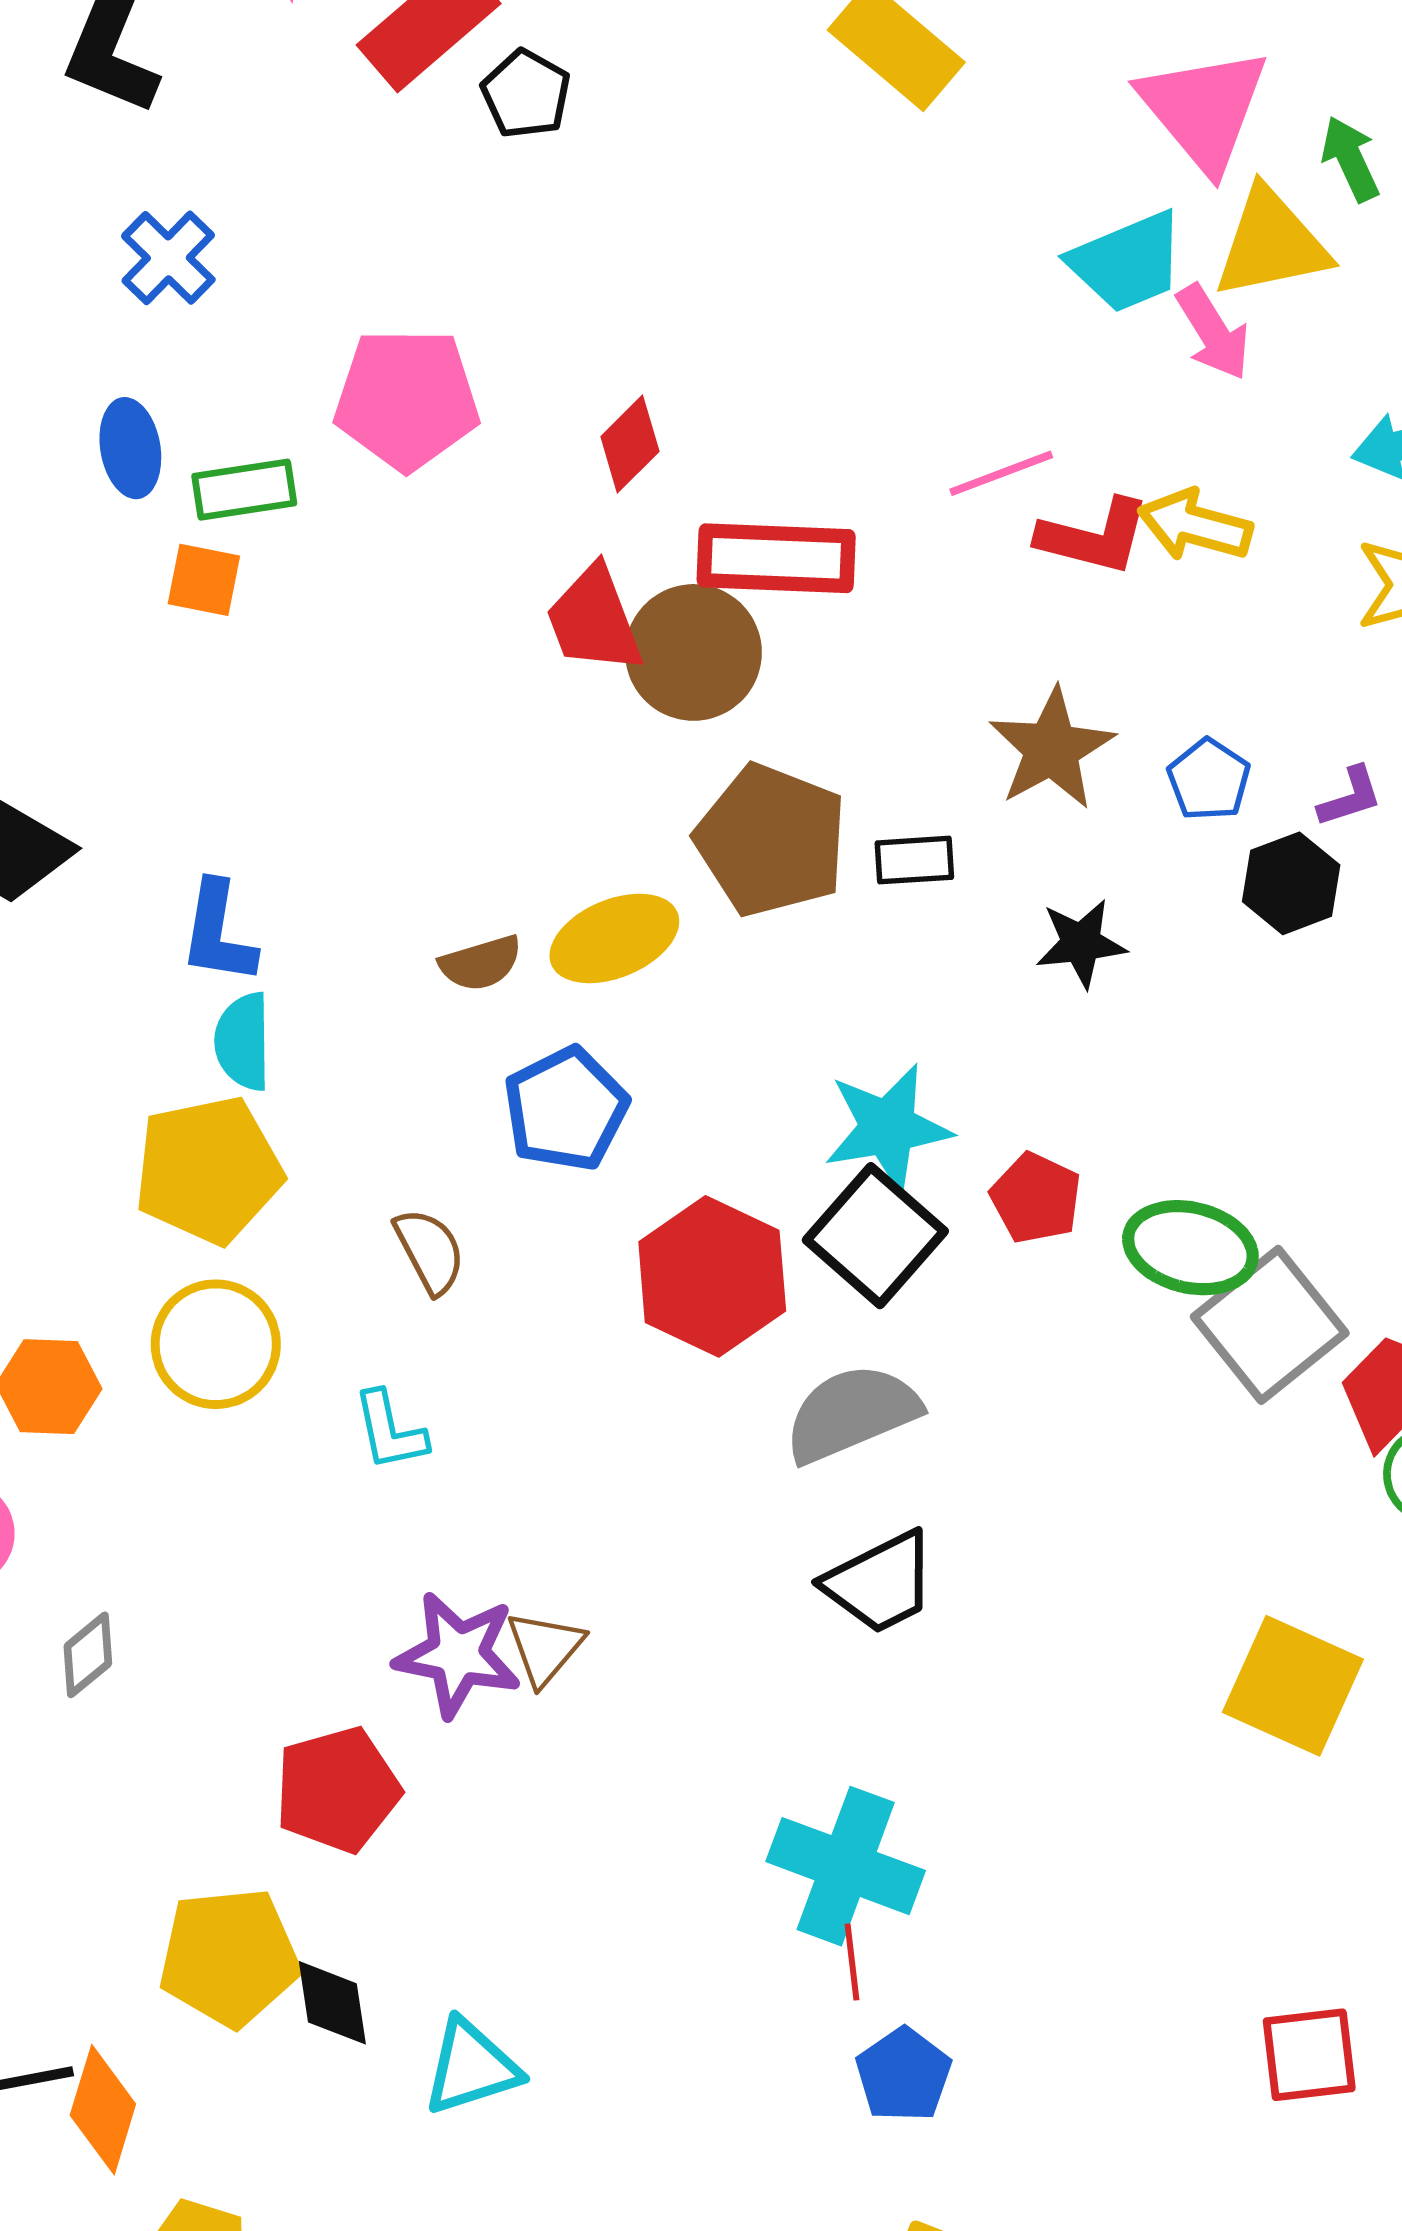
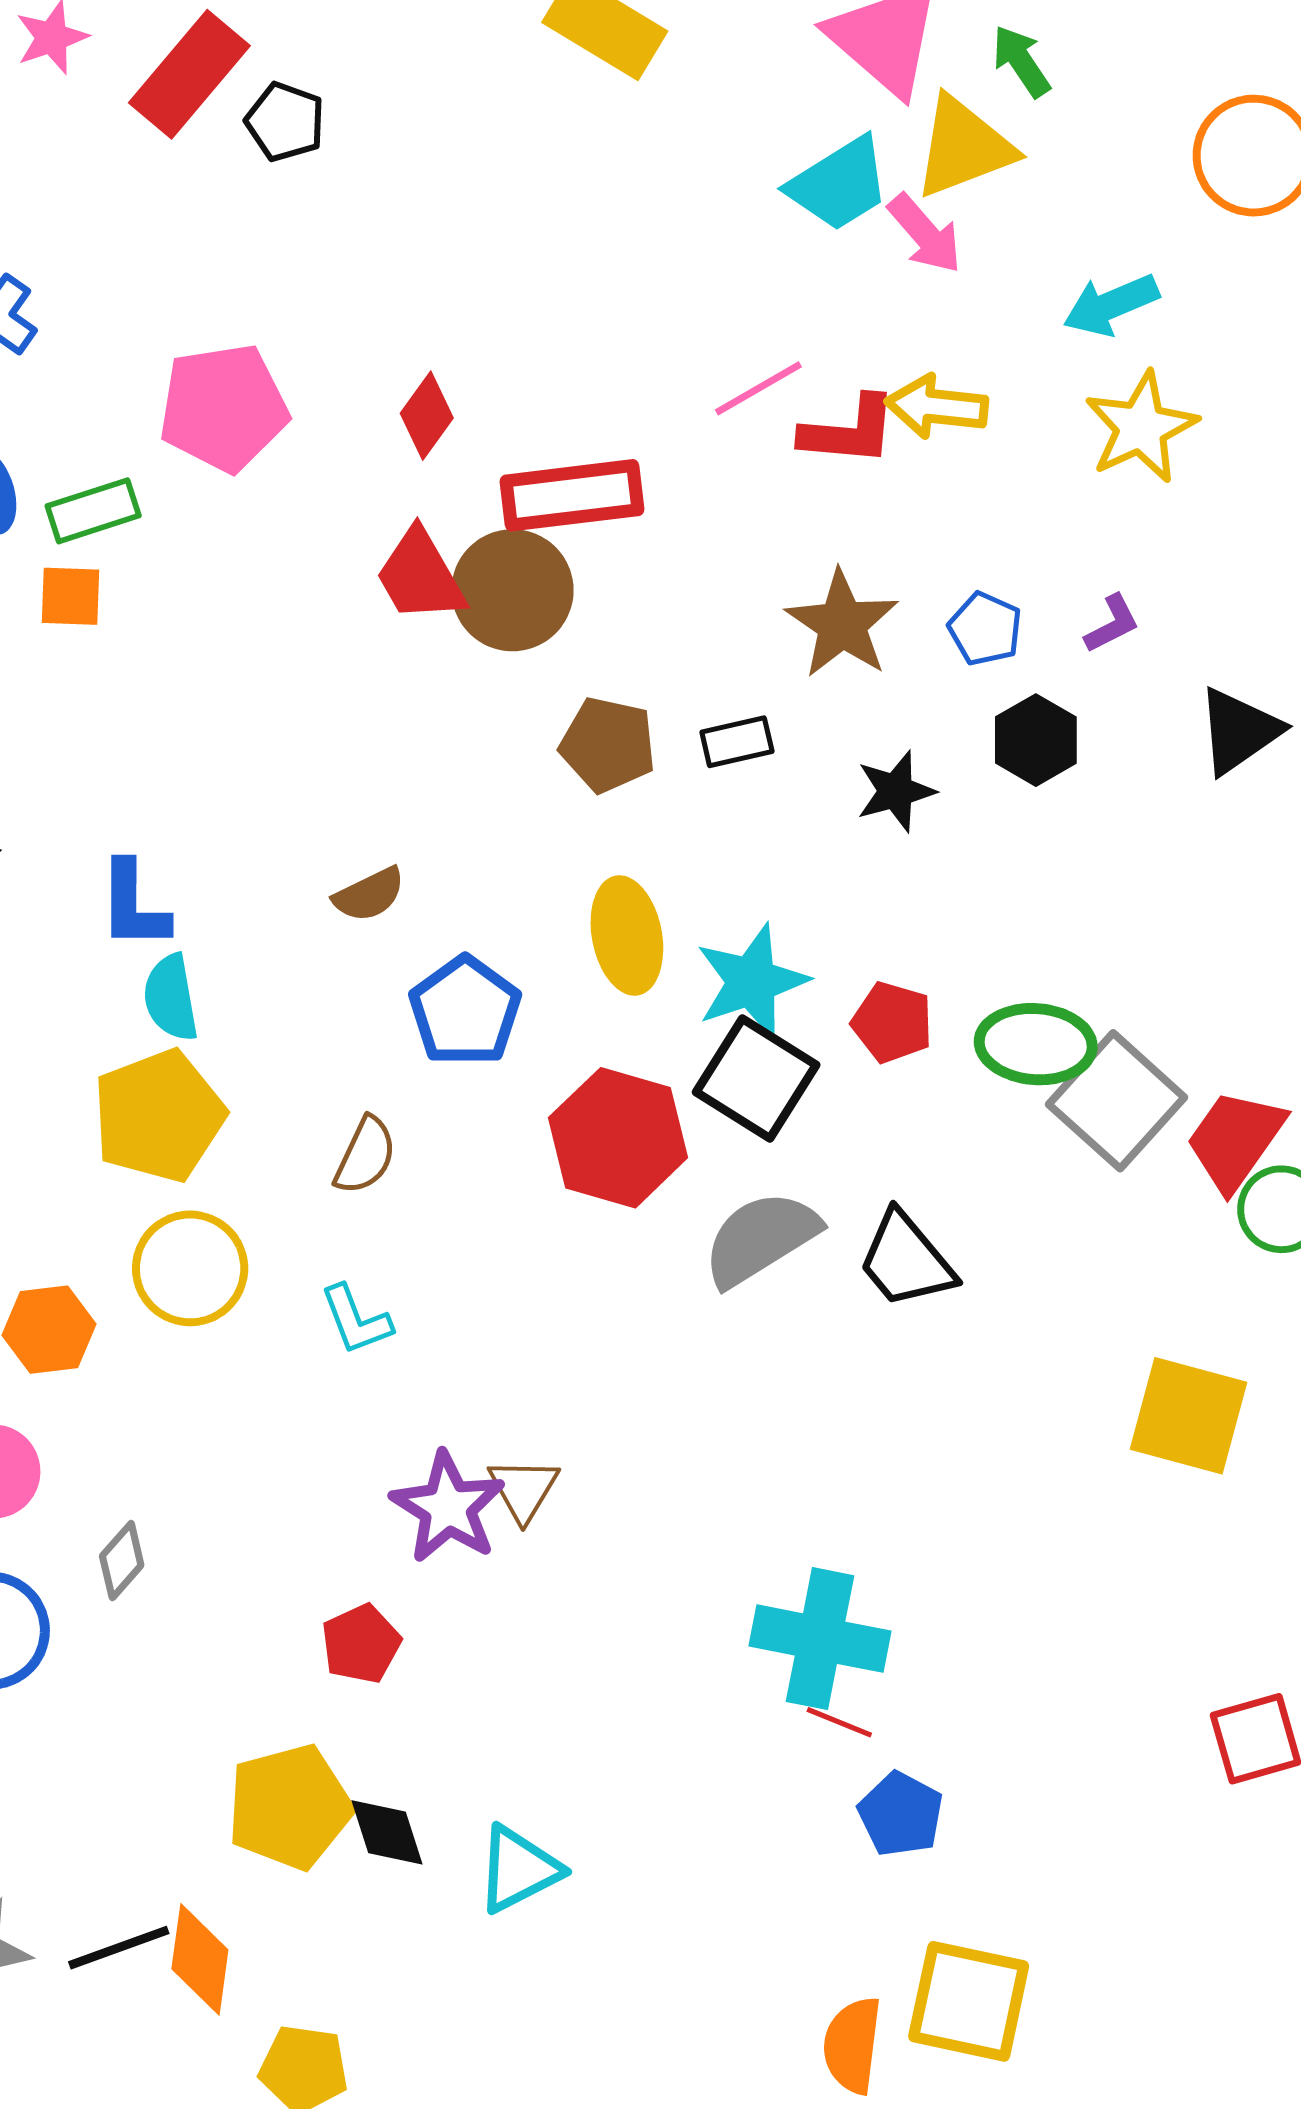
brown pentagon: (771, 840) -> (608, 745), size x0.7
black hexagon: (1291, 883) -> (1036, 740), moved
yellow ellipse: (614, 938) -> (627, 936), moved, turned -69
brown semicircle: (430, 1251) -> (365, 1156), turned 62
black trapezoid: (880, 1583) -> (906, 1260), moved, turned 86
purple star: (458, 1654) -> (448, 1507), turned 30
red pentagon: (337, 1790) -> (361, 1644), size x0.7
red line: (852, 1962) -> (839, 1722), turned -52

